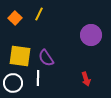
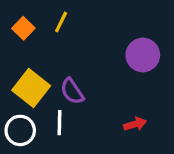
yellow square: (20, 56) -> (31, 88), turned 30
red arrow: (86, 79) -> (135, 124), turned -88

